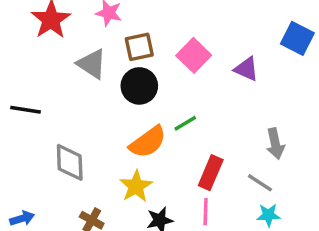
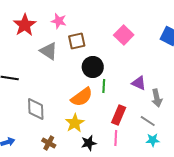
pink square: (194, 55) -> (124, 35), moved
purple triangle: (246, 69) -> (139, 83), moved
black circle: (139, 86) -> (93, 67), moved
green line: (185, 123) -> (104, 86), turned -56

